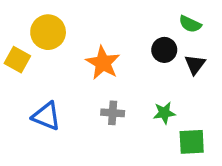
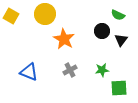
yellow circle: (48, 32) -> (45, 14), moved
yellow square: (17, 60) -> (11, 16), moved
gray cross: (113, 113) -> (70, 70), turned -32

